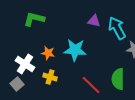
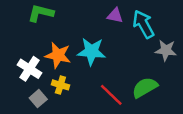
orange star: (48, 53) -> (58, 55), size x1.5
green semicircle: (118, 79) -> (145, 87), turned 60
gray square: (17, 84) -> (38, 99), moved

